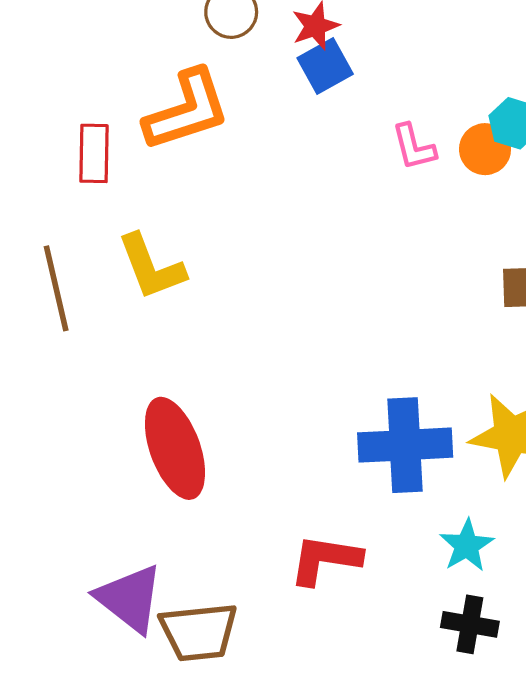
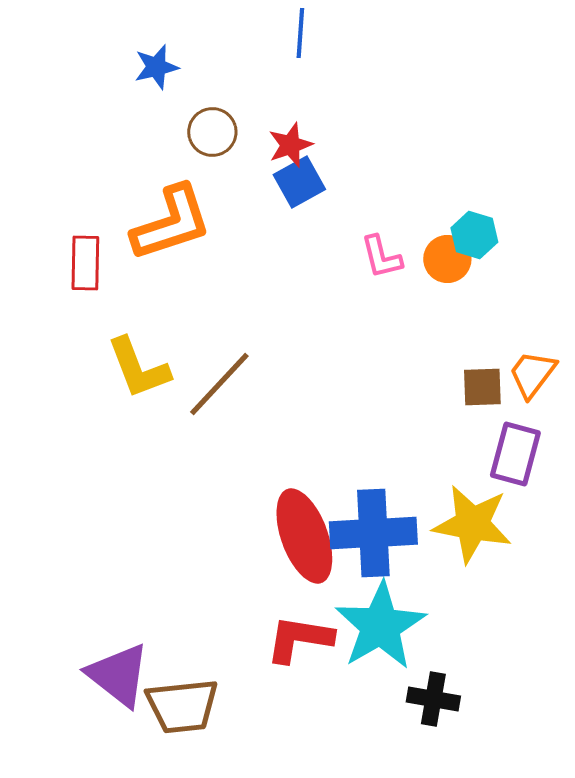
brown line: (56, 288) -> (219, 384), moved, turned 56
red ellipse: (175, 448) -> (304, 536), moved
cyan star: (467, 546) -> (380, 626), moved, size x1.8

